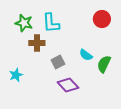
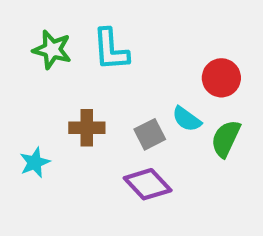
red circle: (102, 19) -> (221, 78), moved
brown cross: (37, 43) -> (87, 128), moved
gray square: (58, 62) -> (150, 134), moved

